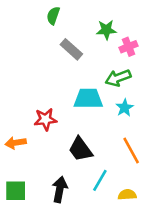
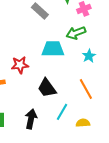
cyan star: (125, 108) -> (89, 56), moved

